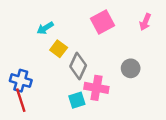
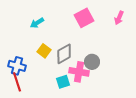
yellow square: (59, 49) -> (44, 51), moved
gray diamond: (78, 66) -> (64, 54), turned 35
gray circle: (131, 68) -> (92, 62), moved

